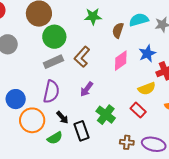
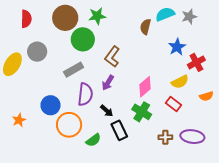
green star: (93, 16) -> (97, 16), moved
pink diamond: (121, 61) -> (145, 87), moved
gray rectangle: (53, 62) -> (74, 70), moved
purple arrow: (87, 89) -> (108, 83), moved
black arrow: (62, 118) -> (107, 111), moved

